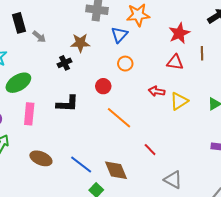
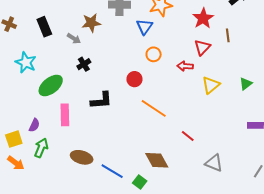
gray arrow: (39, 37) -> (74, 39), moved
brown star: (80, 43) -> (91, 23), moved
red triangle: (175, 62) -> (202, 47), turned -48
black cross: (65, 63) -> (84, 64), moved
red arrow: (157, 91) -> (185, 66), moved
blue line: (81, 164) -> (112, 171), moved

